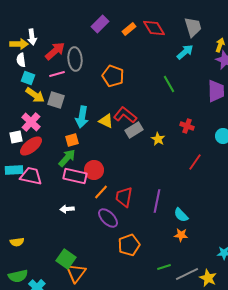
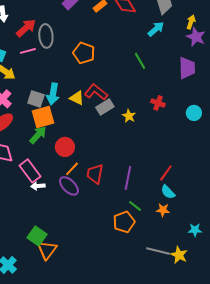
gray square: (56, 100) -> (36, 99), moved
orange square: (72, 140) -> (43, 117), size x1.6
red line: (195, 162) -> (166, 173), moved
pink rectangle: (75, 176) -> (30, 171), moved, turned 40
cyan semicircle: (181, 215) -> (168, 192), moved
purple ellipse: (108, 218) -> (69, 186), moved
orange star: (181, 235) -> (163, 210), moved
orange pentagon: (129, 245) -> (124, 222), moved
green line: (164, 267) -> (135, 206), moved, turned 56
gray line: (187, 274) -> (158, 251), turned 40

